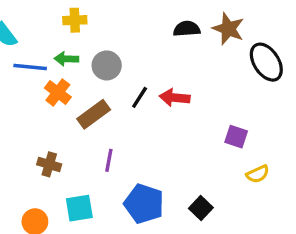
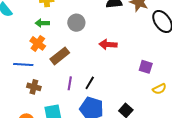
gray circle: (107, 65) -> (76, 23), moved
blue line: (30, 67) -> (23, 65), moved
black line: (140, 97) -> (90, 83), moved

